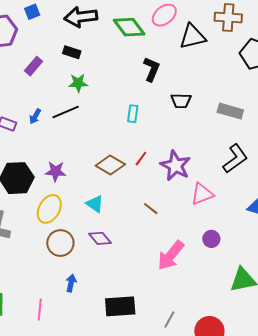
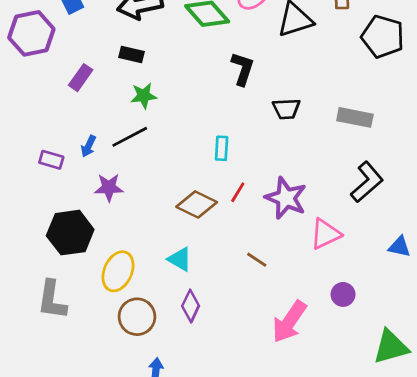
cyan rectangle: (133, 114) -> (222, 148), moved
purple star: (56, 171) -> (109, 188), moved
purple diamond: (100, 238) -> (191, 306), turned 70

